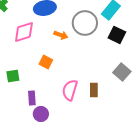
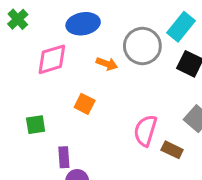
pink semicircle: (70, 90) -> (145, 131), moved
brown rectangle: (94, 90) -> (172, 150), moved, turned -64

